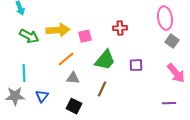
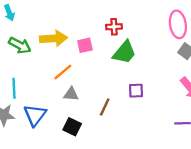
red cross: (120, 28) -> (114, 27), moved
green trapezoid: (105, 60) -> (124, 52), moved
purple square: (136, 65) -> (136, 91), moved
blue triangle: (42, 96) -> (35, 115), size x1.5

